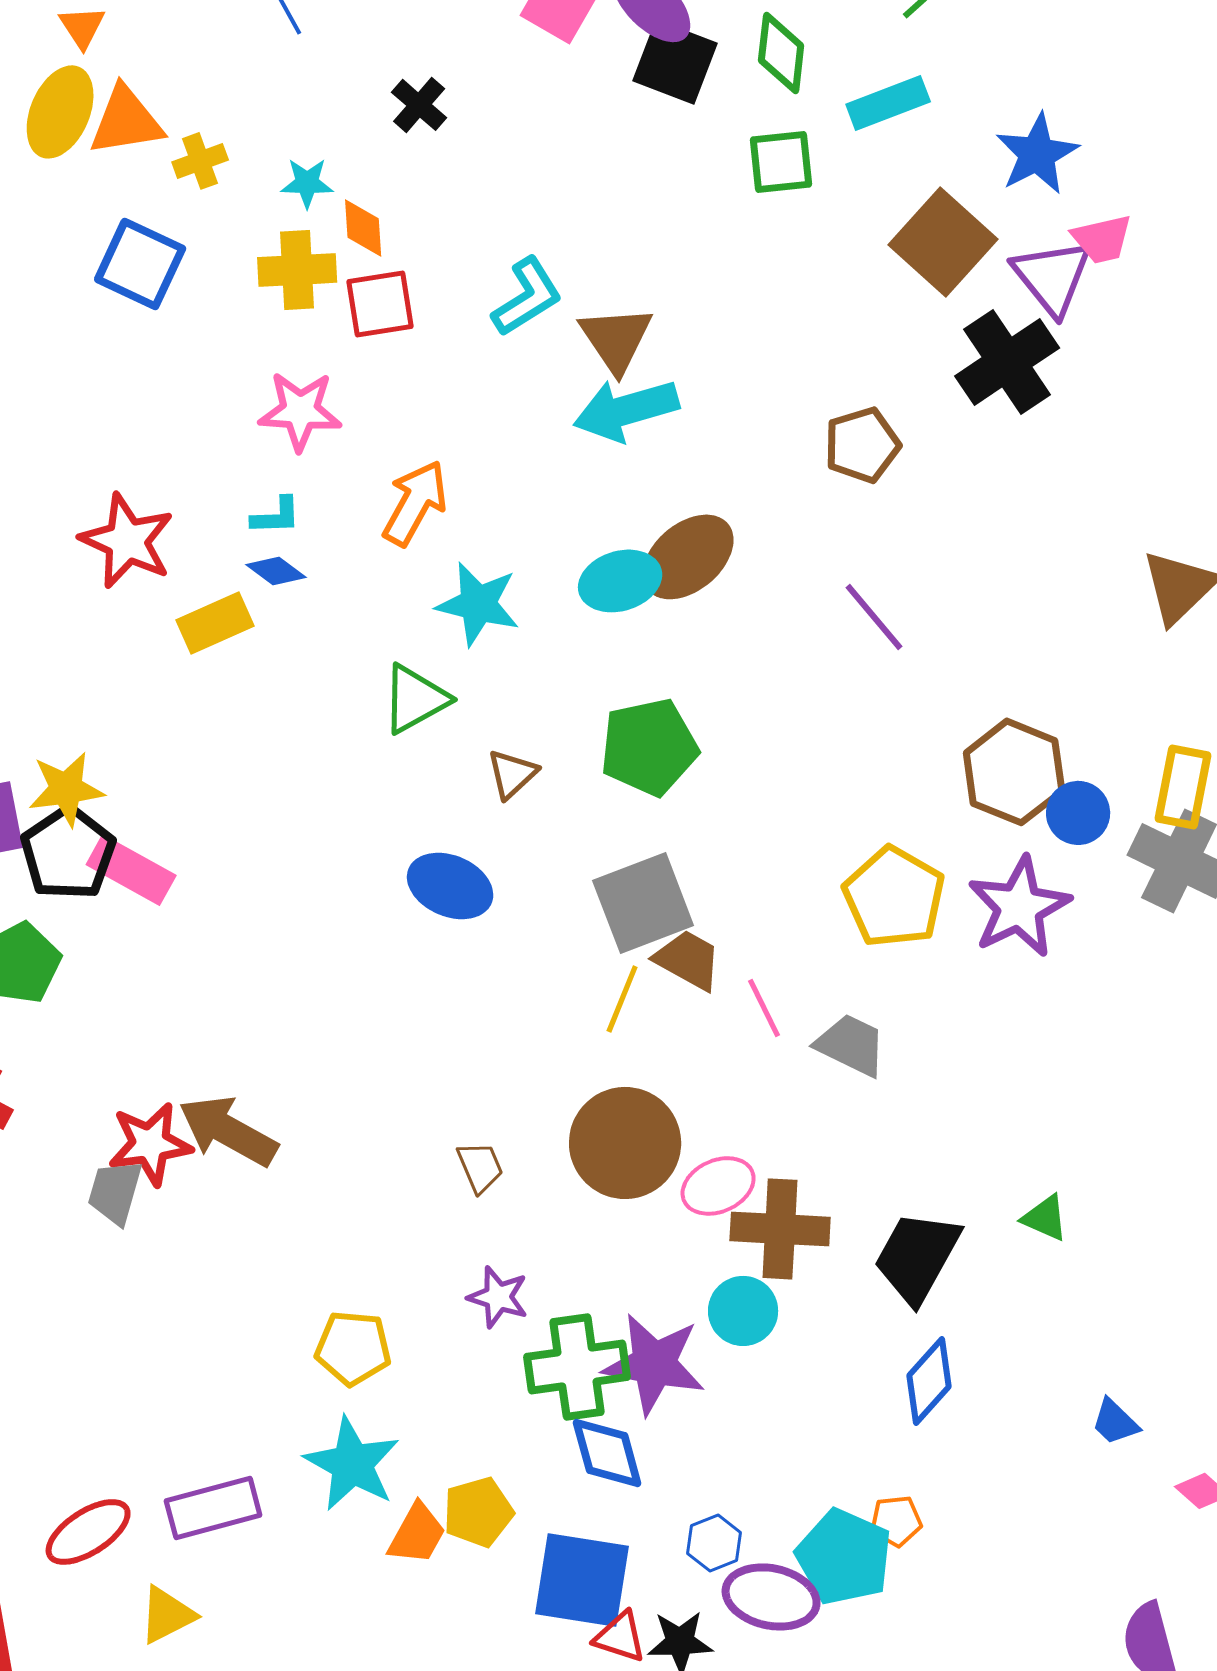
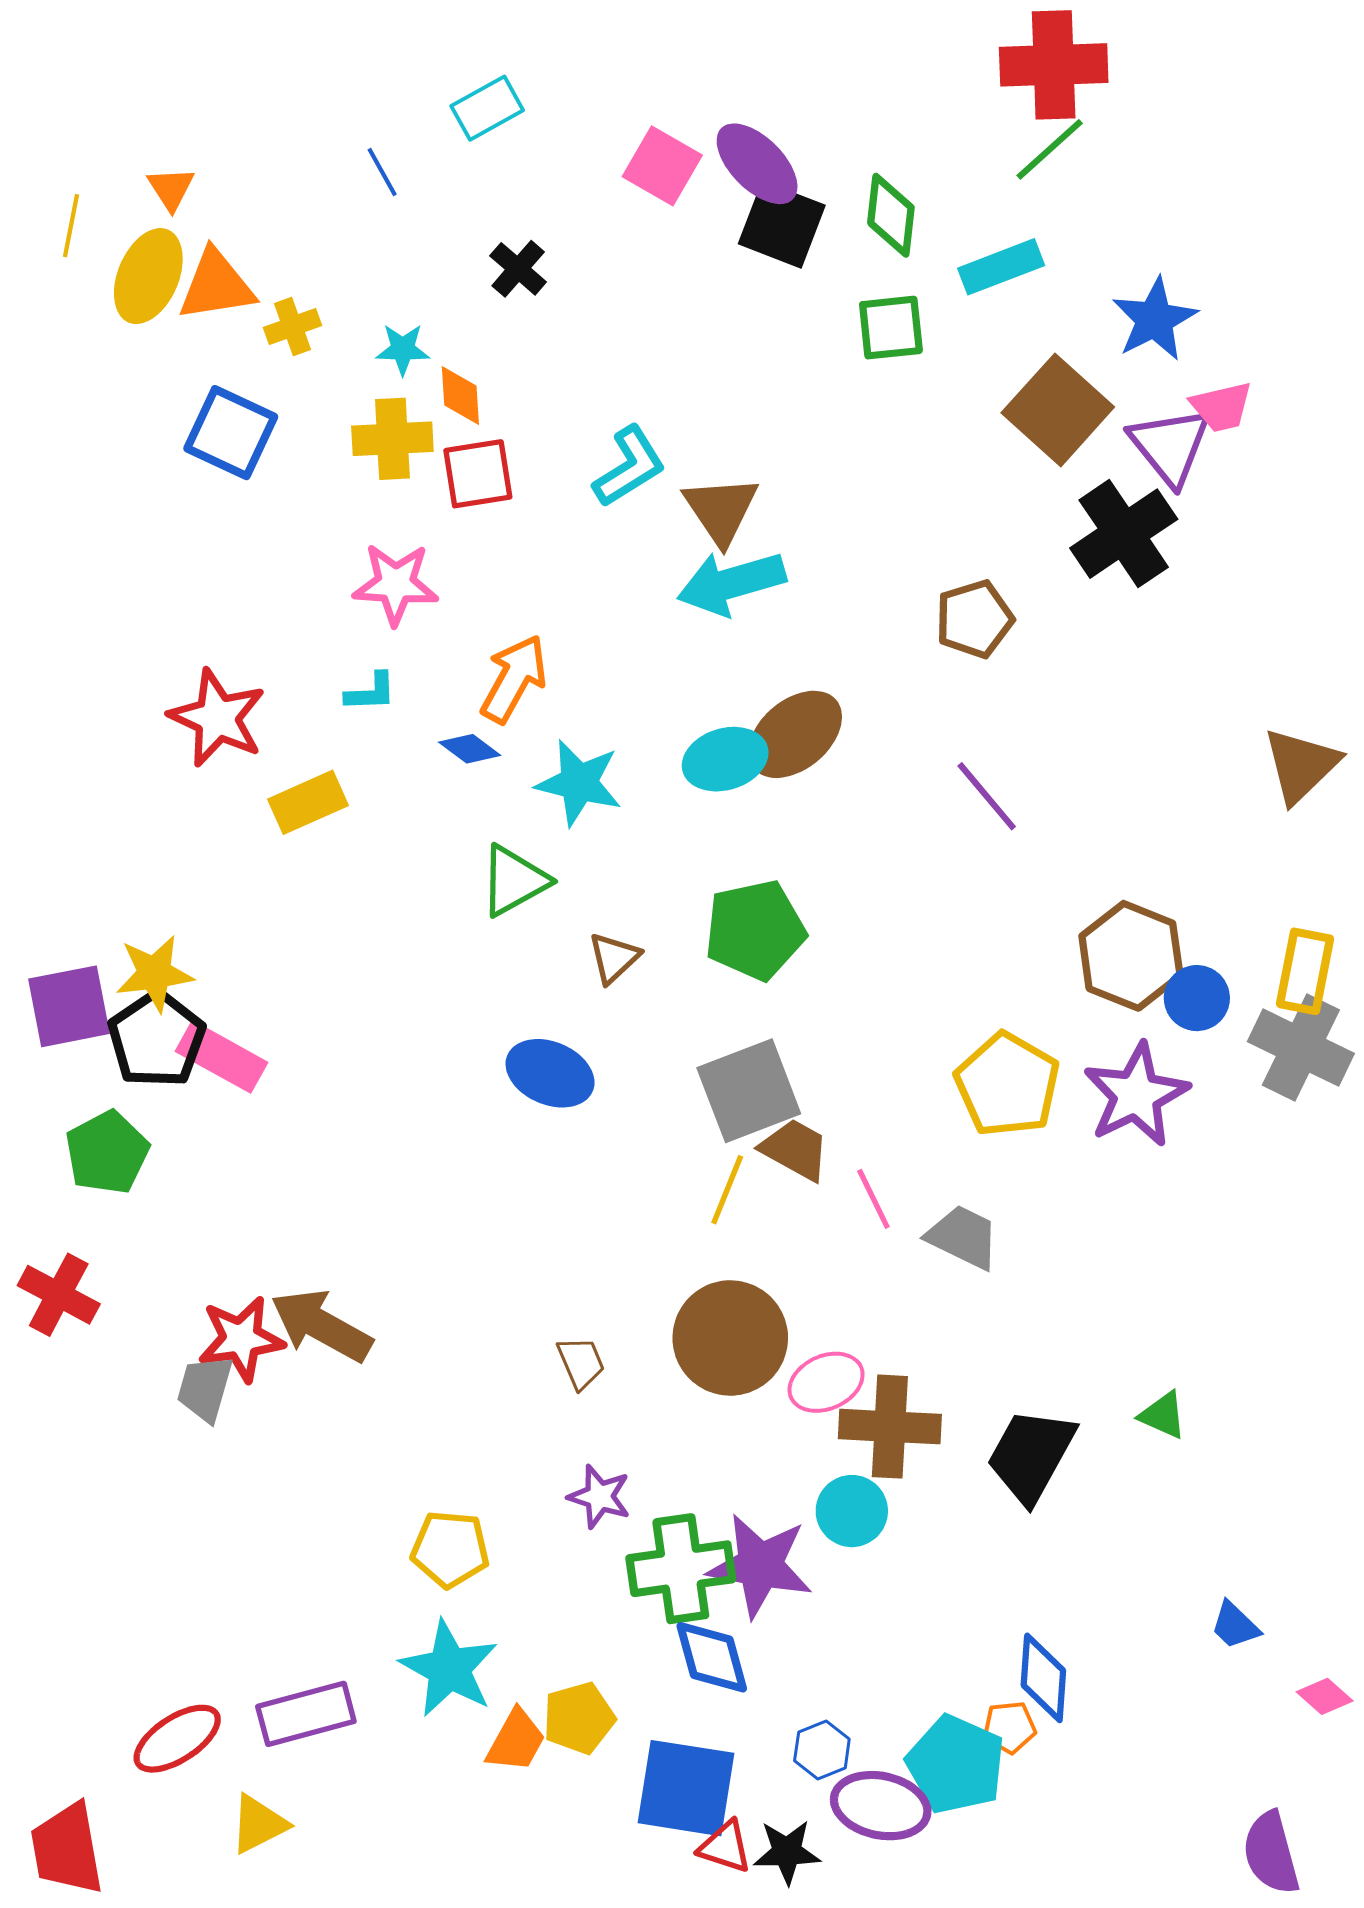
blue diamond: (276, 571) -> (470, 749), moved
blue diamond: (929, 1381) -> (1043, 1678), moved, turned -38

